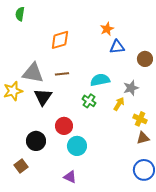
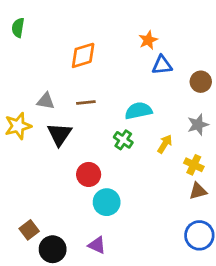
green semicircle: (20, 14) -> (18, 28), moved
gray triangle: (33, 73) -> (46, 101), size x0.6
gray star: (131, 88) -> (198, 125), moved
black circle: (36, 141) -> (53, 249), moved

